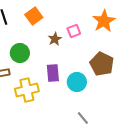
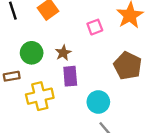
brown star: (55, 39) -> (63, 53), moved
cyan circle: (77, 82) -> (98, 102), moved

